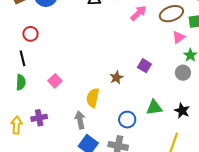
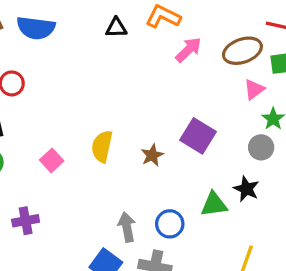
purple square: (144, 66) -> (198, 136), size x1.5
yellow semicircle: (93, 98) -> (102, 146), moved
black star: (182, 111) -> (246, 189), moved
gray arrow: (80, 120) -> (127, 227), moved

